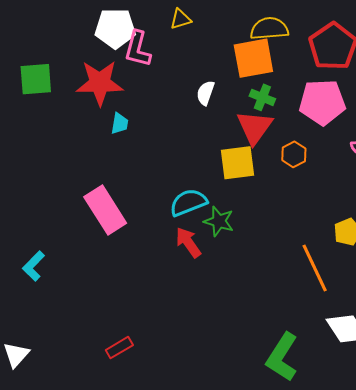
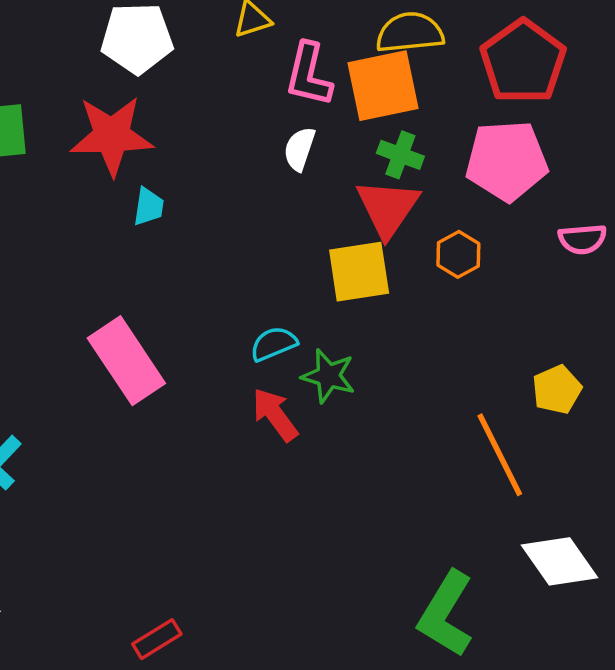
pink L-shape: (138, 49) -> (309, 75), moved
cyan semicircle: (188, 202) -> (274, 344), size x0.7
red rectangle: (119, 348) -> (157, 639), moved

